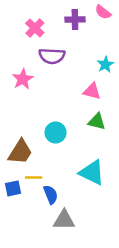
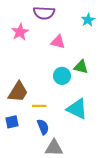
pink triangle: (92, 91) -> (58, 42), moved
cyan circle: (56, 133) -> (62, 76), moved
yellow line: (34, 178) -> (39, 106), moved

